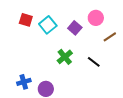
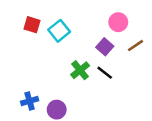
purple square: (75, 28) -> (105, 47), moved
black line: (94, 62) -> (105, 73), moved

